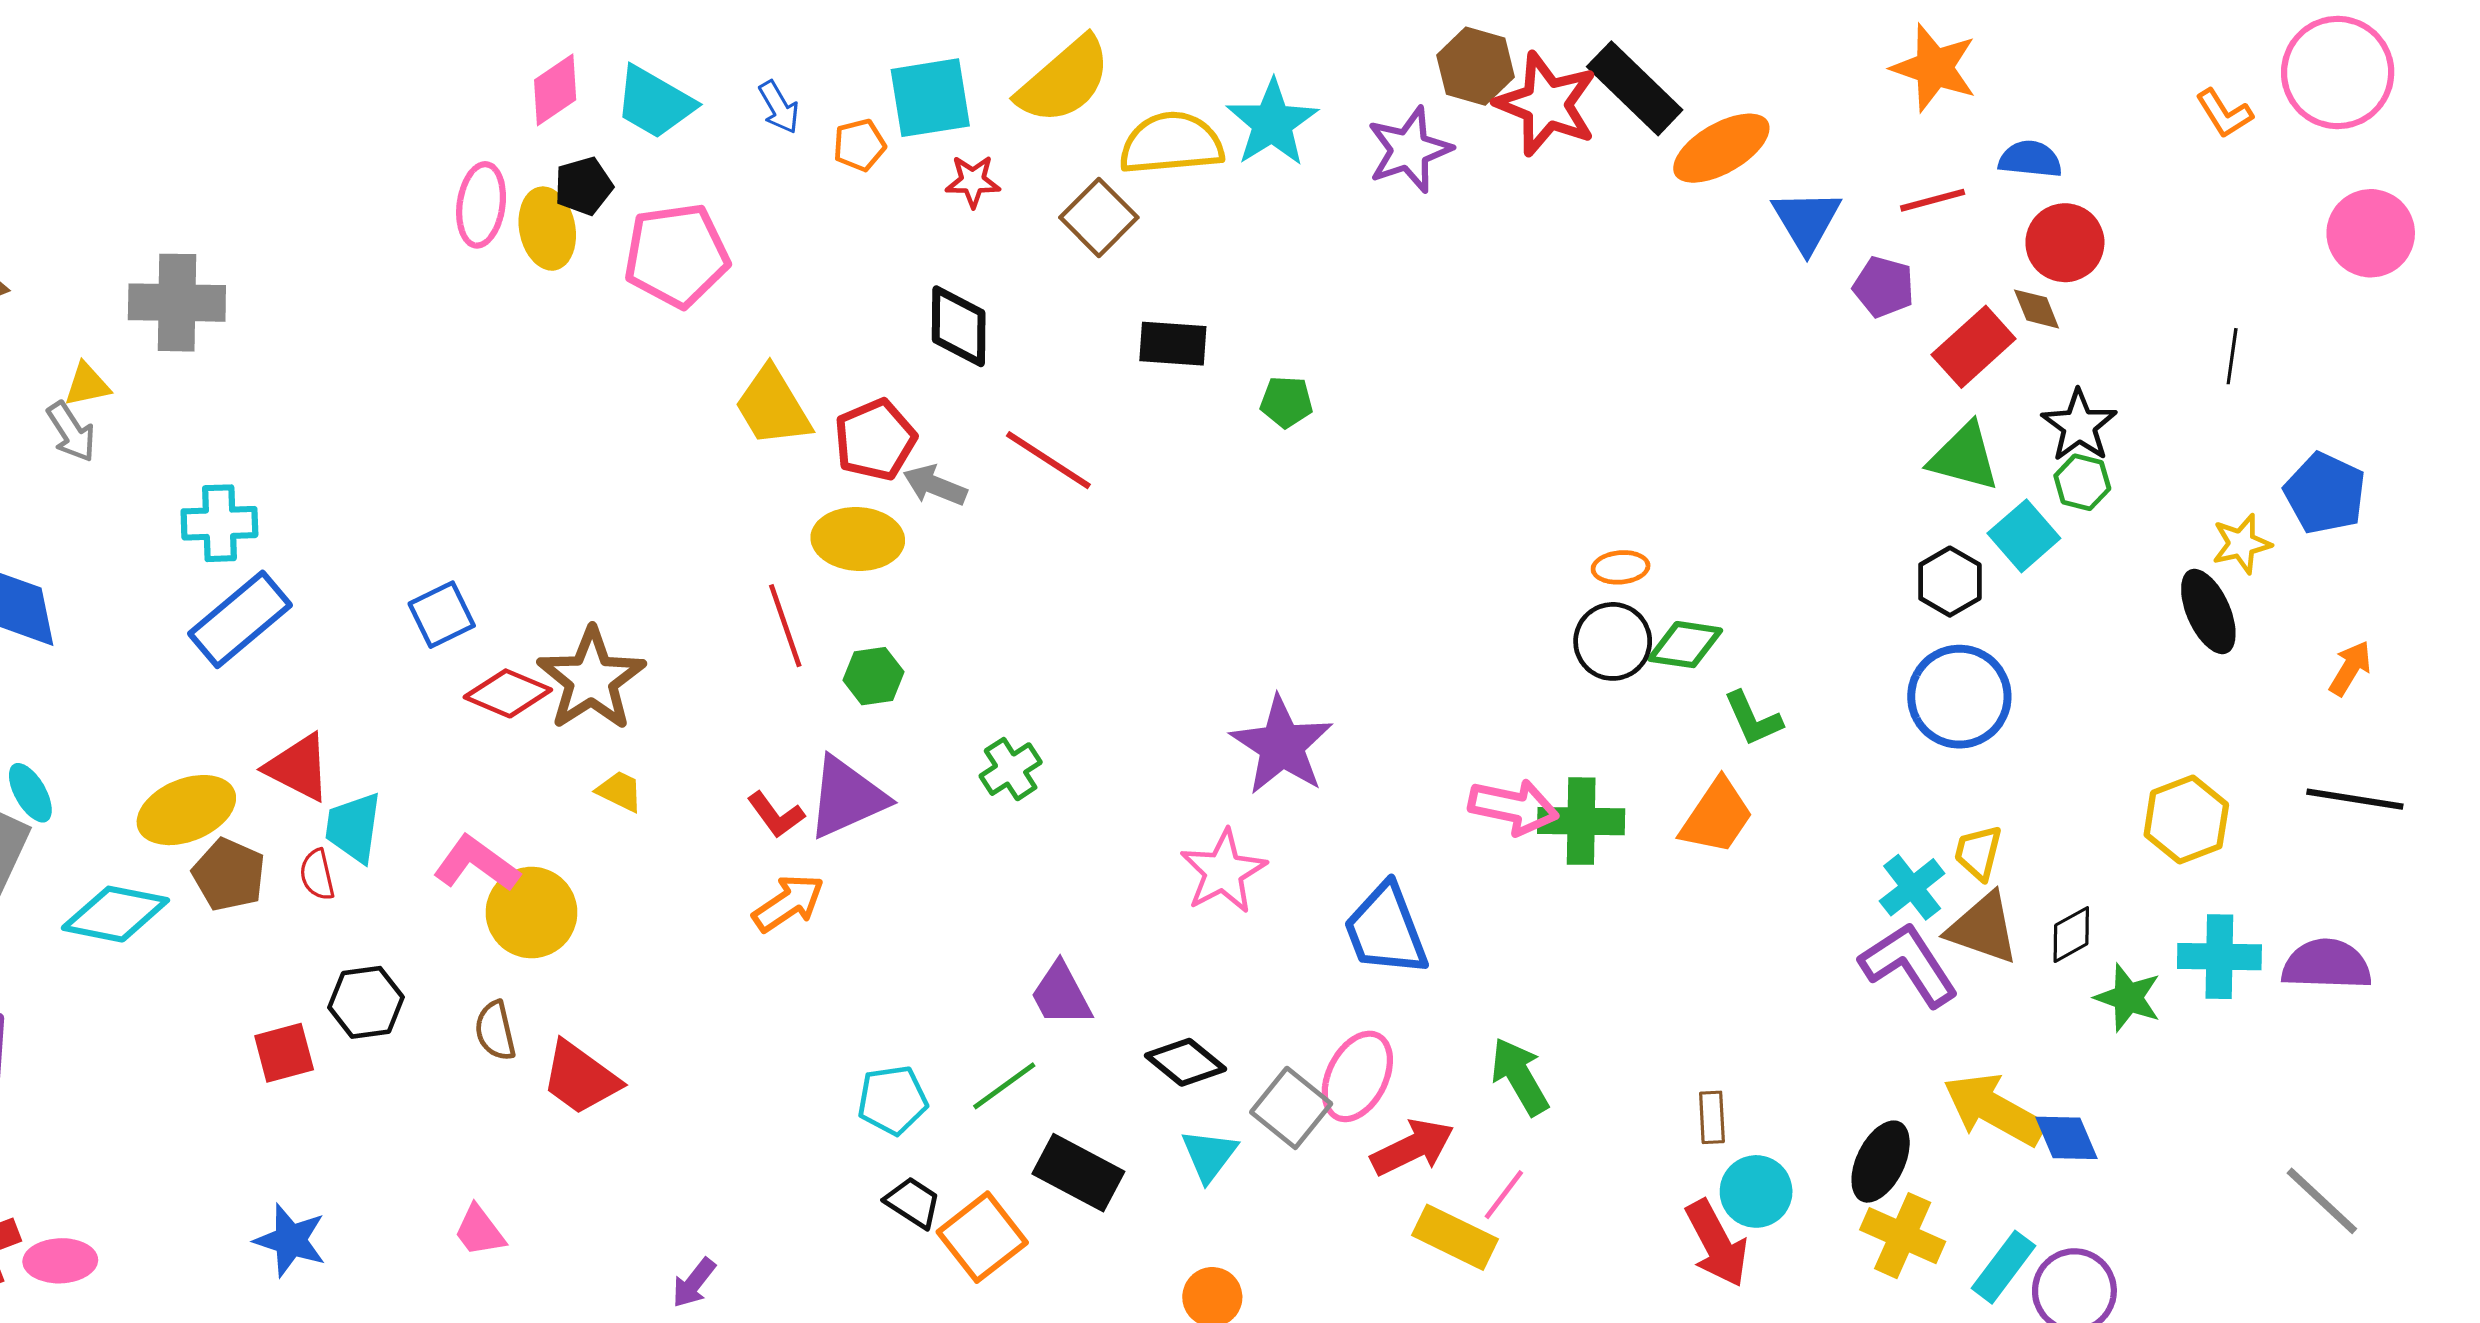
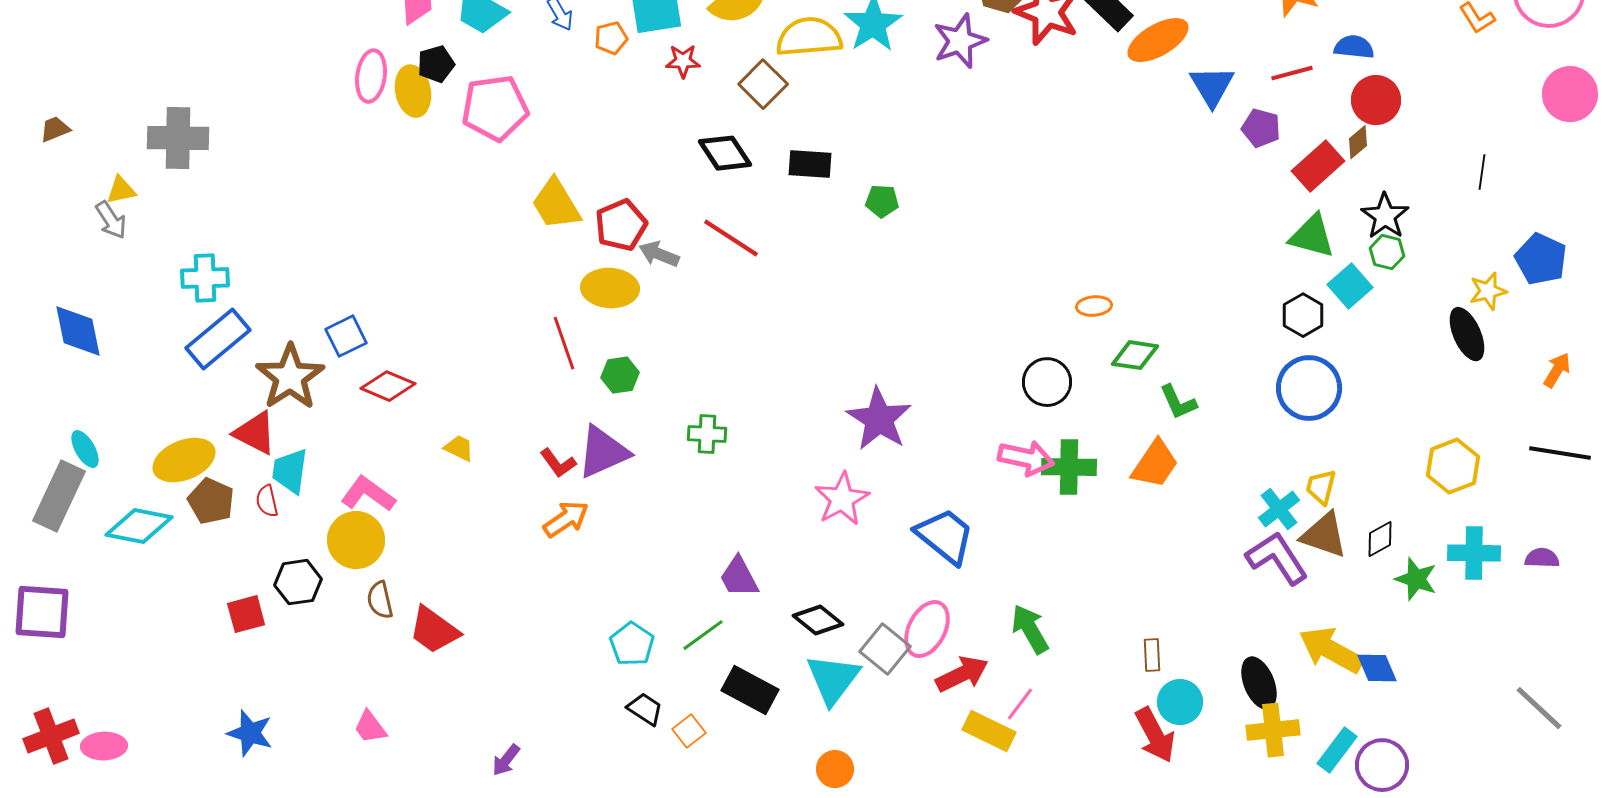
brown diamond: (2037, 309) -> (1358, 142), turned 72
black diamond: (959, 326) -> (725, 153), moved, turned -34
black circle: (1613, 641) -> (1047, 382), moved
brown star: (591, 679) -> (290, 377), moved
green cross: (1011, 769) -> (707, 434), turned 36
yellow circle: (532, 913) -> (356, 540), moved
blue trapezoid: (1386, 930) -> (945, 536), turned 150
purple semicircle: (2327, 965) -> (1542, 558), size x0.6
cyan pentagon: (892, 1100) -> (632, 644), turned -30
cyan triangle: (1209, 1155) -> (833, 679), size x1.5
black ellipse: (1881, 1162) -> (1259, 683), turned -48
yellow cross: (1903, 1236) -> (1273, 730), turned -30
orange square: (982, 1237) -> (689, 731), size x0.6

